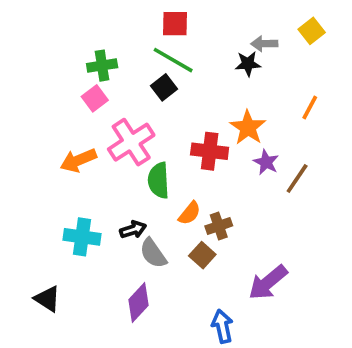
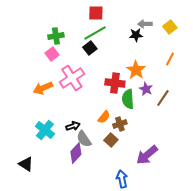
yellow square: (312, 31) -> (170, 27), moved
green line: (173, 60) -> (95, 33), turned -60
green semicircle: (159, 180) -> (128, 99), moved
cyan cross: (82, 237) -> (45, 130), turned 30
purple diamond: (139, 302) -> (76, 153), moved

